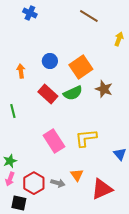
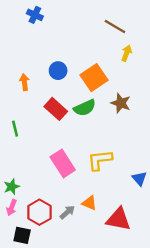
brown line: (89, 16) -> (115, 26), moved
yellow arrow: (119, 39) -> (127, 53), moved
orange triangle: (77, 175) -> (89, 203), turned -32
gray arrow: (58, 183) -> (67, 212), turned -56
red triangle: (102, 189) -> (118, 219), turned 35

